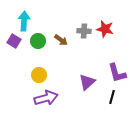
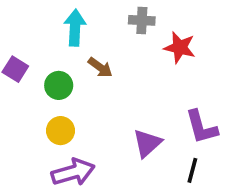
cyan arrow: (24, 21) -> (75, 28), moved
gray cross: (84, 31) -> (142, 20), moved
green circle: (38, 41) -> (59, 85), moved

